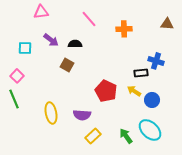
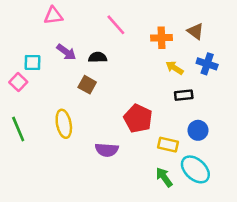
brown triangle: (167, 24) -> (195, 31), moved, turned 32
blue cross: (156, 61) -> (207, 64), moved
pink square: (17, 76) -> (18, 82), moved
yellow arrow: (134, 91) -> (175, 68), moved
yellow ellipse: (51, 113) -> (64, 124), moved
yellow rectangle: (93, 136) -> (168, 145), moved, turned 56

